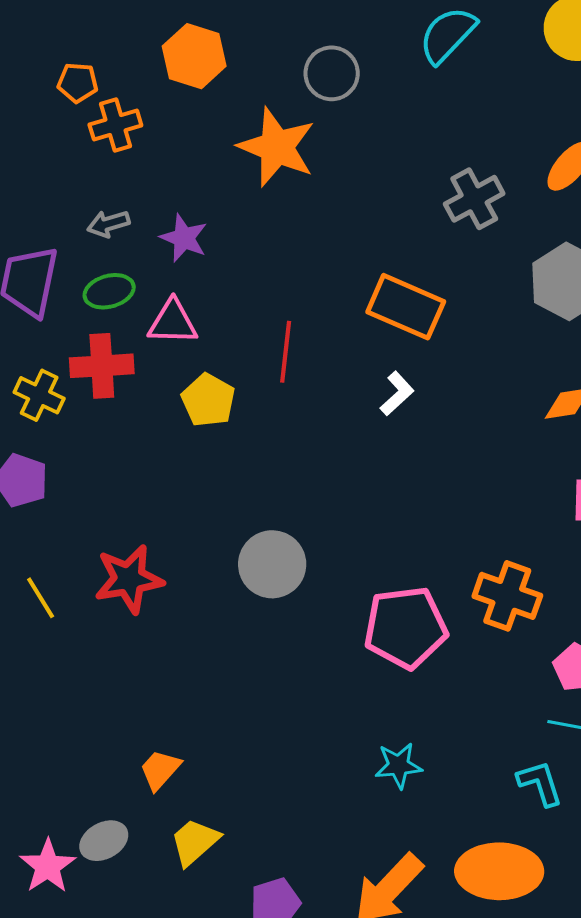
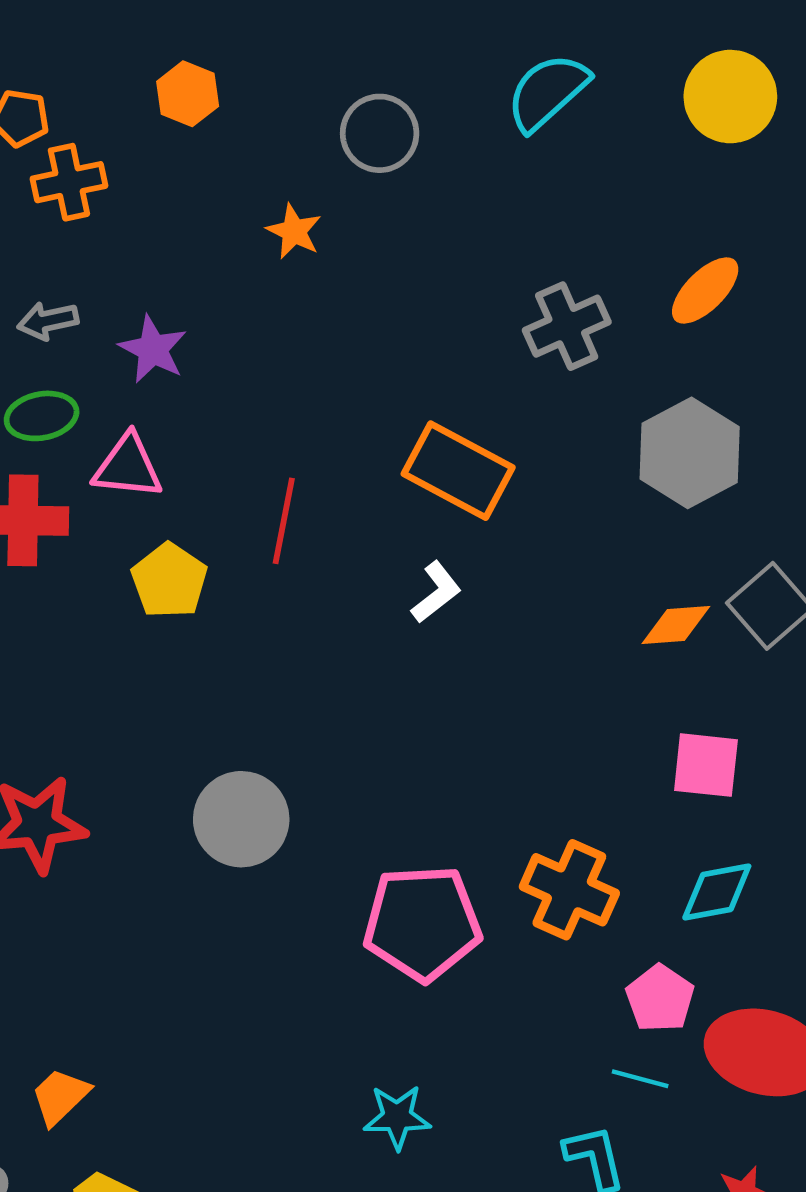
orange hexagon: (194, 56) -> (188, 94), size x0.7
orange star: (277, 147) -> (294, 231), size x0.5

